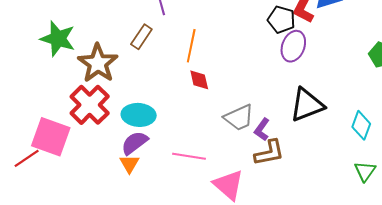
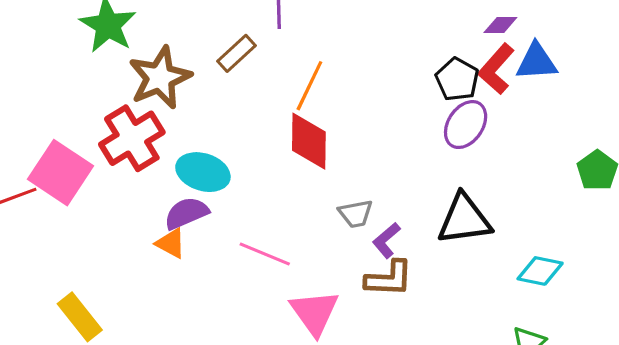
red diamond: (199, 80) -> (309, 141), size x1.6
gray trapezoid: (239, 118) -> (356, 214), size x0.7
cyan diamond: (361, 125) -> (540, 271), turned 68
orange triangle: (129, 164) -> (171, 243), turned -45

